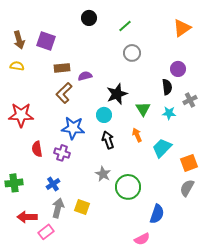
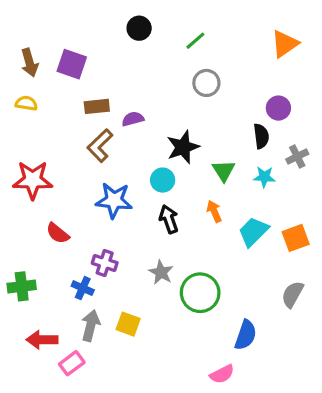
red semicircle: (37, 149) -> (58, 233), turned -42
purple cross: (62, 153) -> (105, 263), moved
orange square: (189, 163) -> (296, 238), moved
blue cross: (53, 184) -> (83, 288), turned -32

